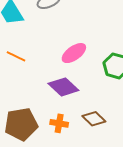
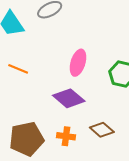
pink ellipse: (74, 53) -> (78, 63), turned -35

